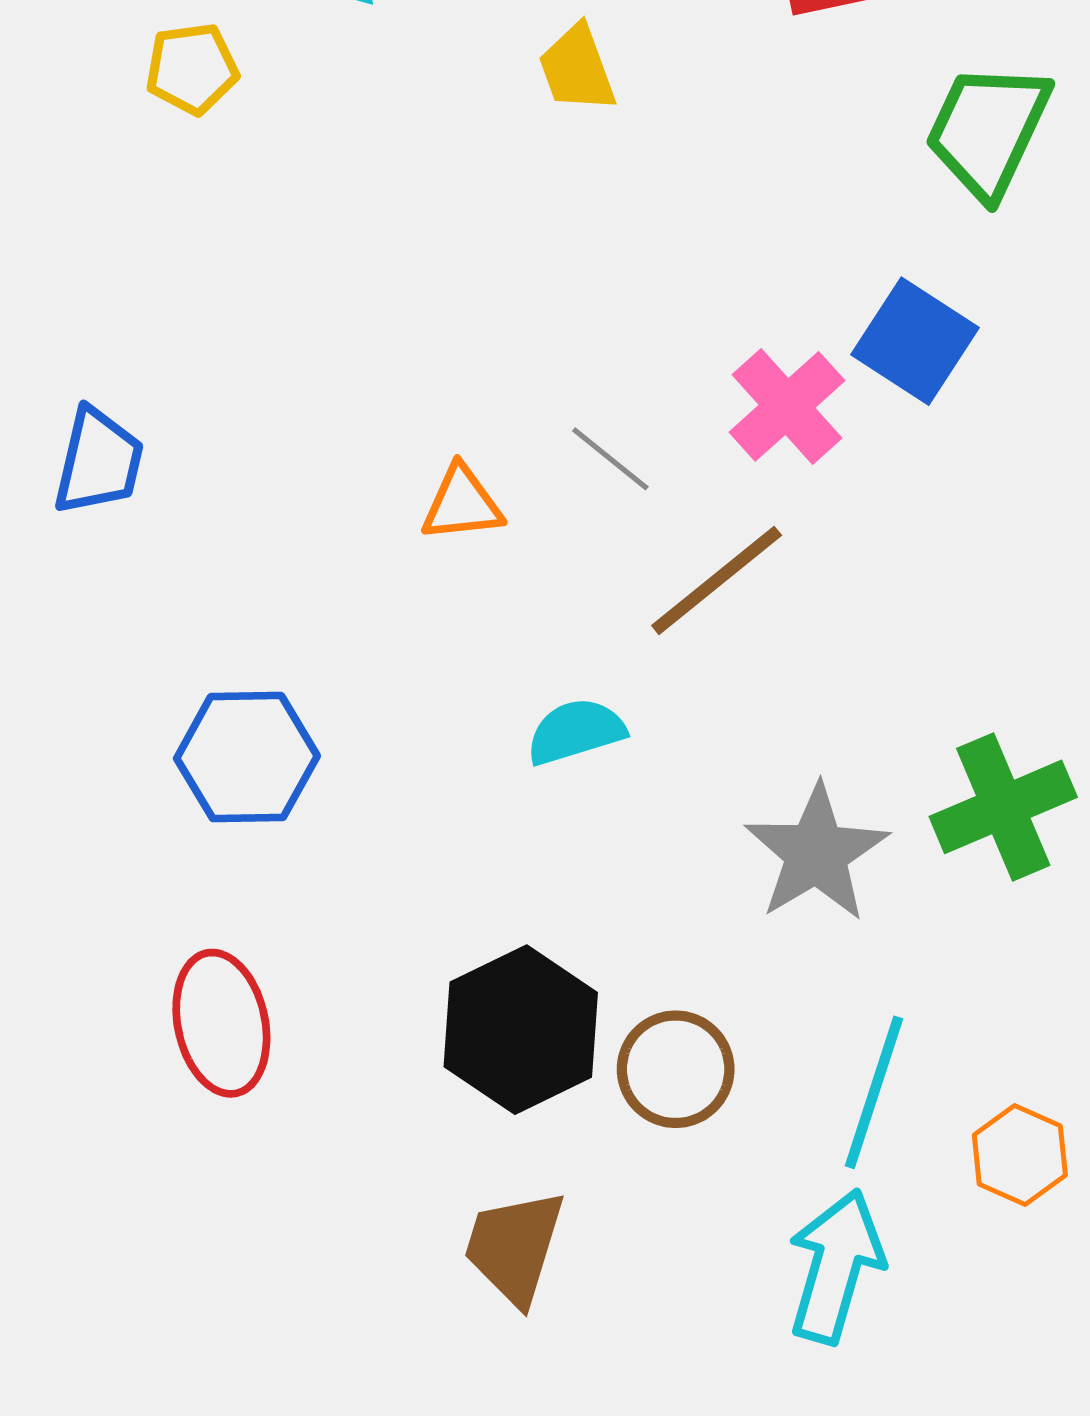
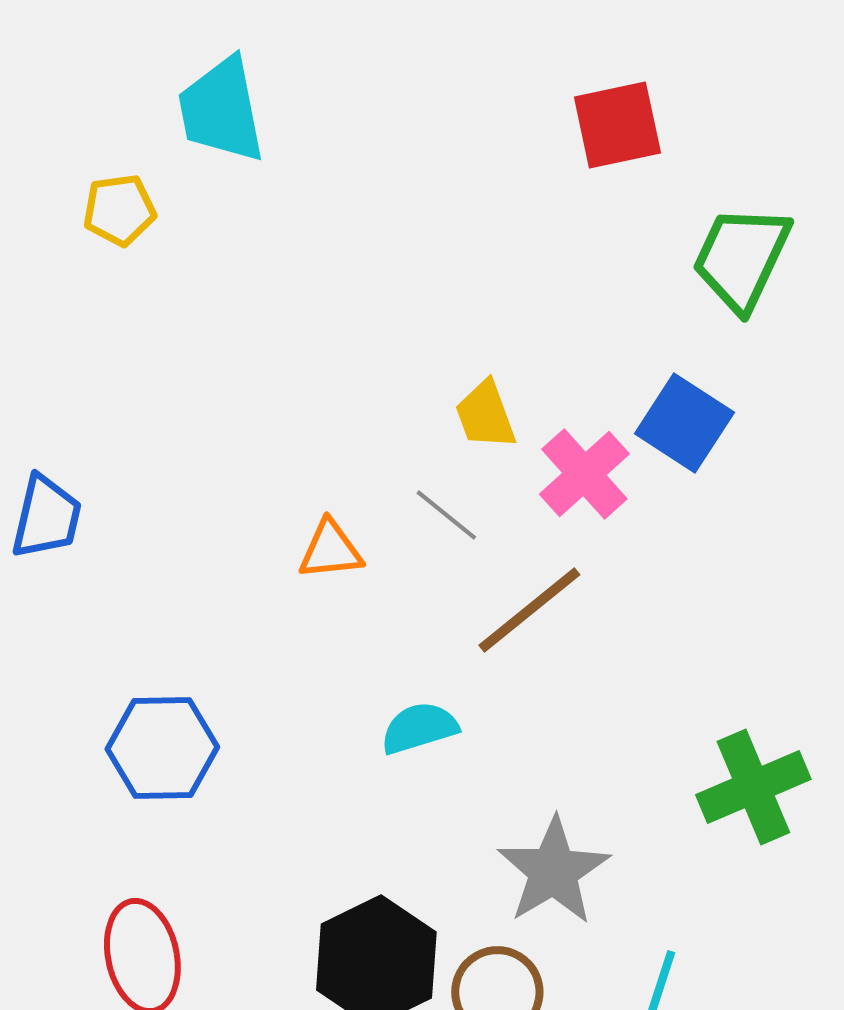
yellow trapezoid: (577, 69) -> (485, 415), moved
gray star: (816, 853) -> (553, 871), moved

